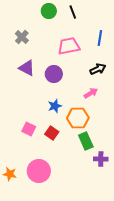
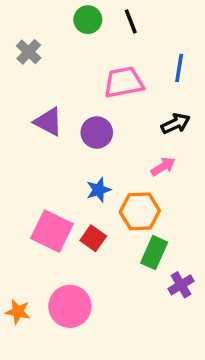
gray cross: (22, 37) -> (29, 52), moved
pink square: (29, 129) -> (52, 231), size x1.6
green rectangle: (86, 141) -> (154, 253), turned 48
purple cross: (101, 159) -> (181, 285), turned -32

